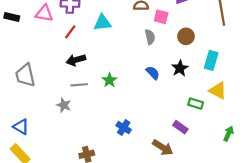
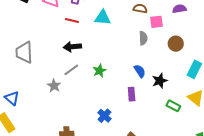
pink square: (161, 17) -> (156, 22), turned -32
red line: (70, 32) -> (72, 20), turned 56
black star: (180, 68) -> (160, 81), moved
gray line: (79, 85) -> (71, 70), turned -42
purple rectangle: (180, 127) -> (132, 94), moved, turned 40

